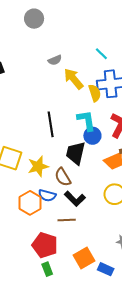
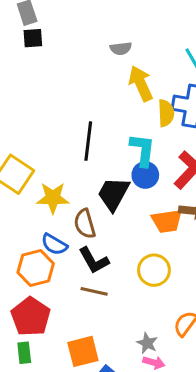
orange hexagon: (30, 203) -> (36, 268), moved
brown line: (67, 220) -> (94, 291), moved

